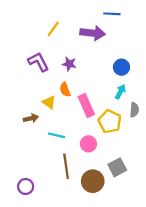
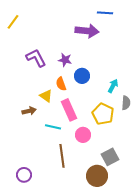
yellow line: (53, 29) -> (13, 22), moved
blue circle: (121, 67) -> (82, 76), moved
pink rectangle: (86, 106) -> (69, 110), moved
brown circle: (93, 181) -> (97, 176), moved

